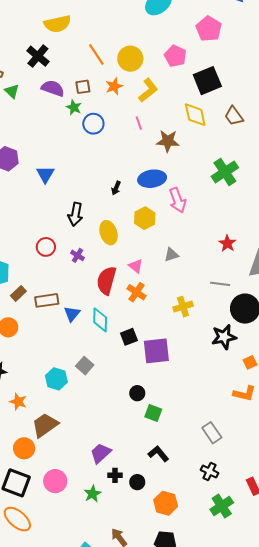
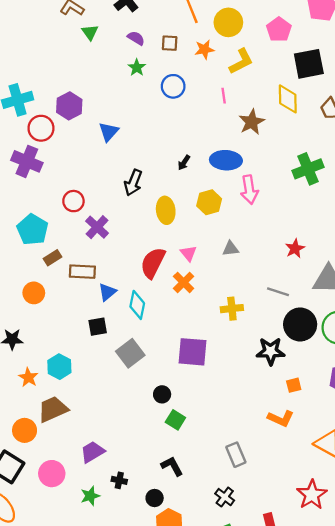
purple semicircle: (53, 88) -> (136, 38), size x0.7
green star: (74, 107) -> (137, 67), moved
brown star: (168, 141) -> (252, 122), turned 30
red circle: (46, 247) -> (73, 201), moved
purple cross: (77, 255) -> (97, 227), moved, size x1.5
black square: (129, 337) -> (98, 327), moved
gray square: (85, 366) -> (130, 353), moved, size x1.4
cyan hexagon: (56, 379) -> (59, 367), moved
purple trapezoid: (101, 453) -> (92, 452), moved
black circle: (137, 482) -> (155, 498), moved

